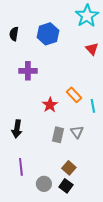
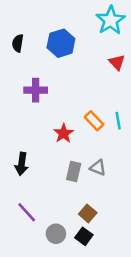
cyan line: (93, 106) -> (118, 121), moved
gray triangle: (77, 132) -> (98, 168), turned -32
purple line: (21, 167) -> (27, 212), turned -36

